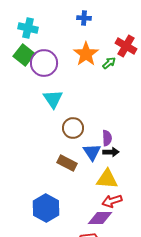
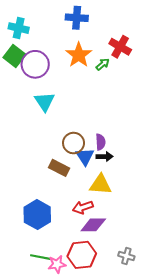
blue cross: (84, 18) -> (77, 18), size x1.5
brown circle: (73, 128) -> (74, 143), moved
red arrow: (112, 201) -> (83, 207), moved

